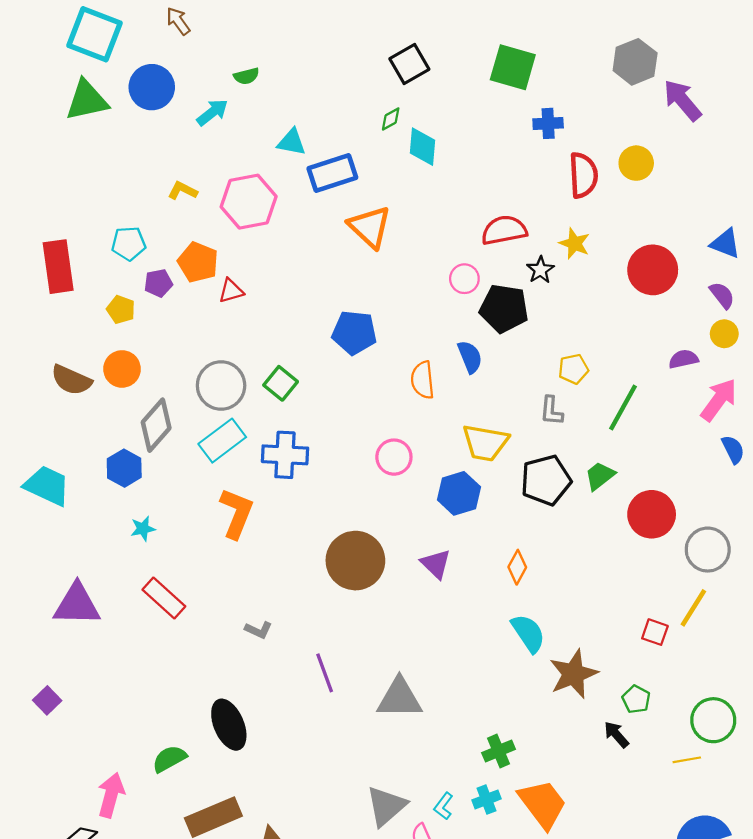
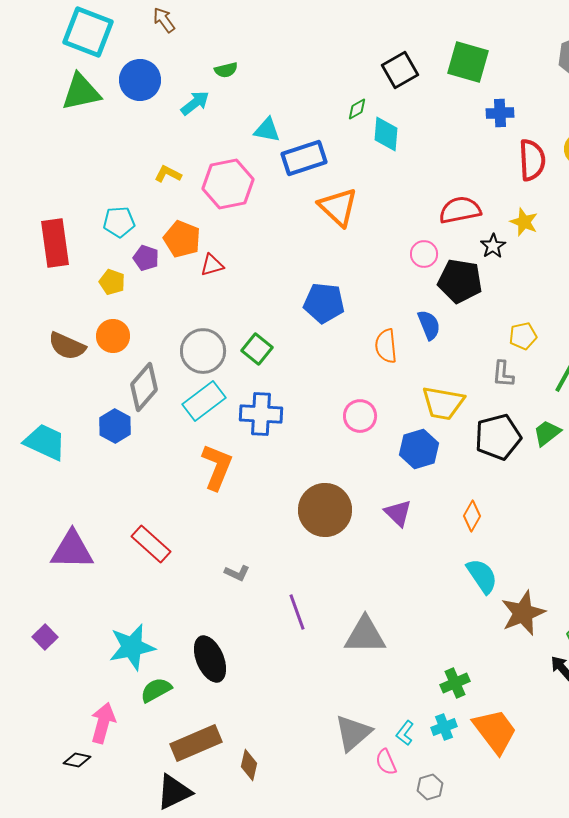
black square: (409, 64) -> (400, 70), moved
purple pentagon: (158, 283) -> (146, 258), turned 30
cyan star: (143, 529) -> (132, 647), moved, size x2.0

